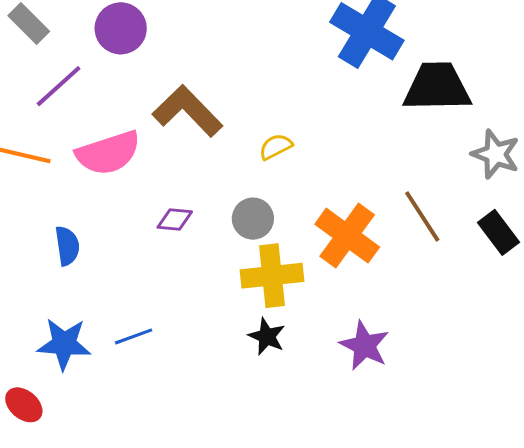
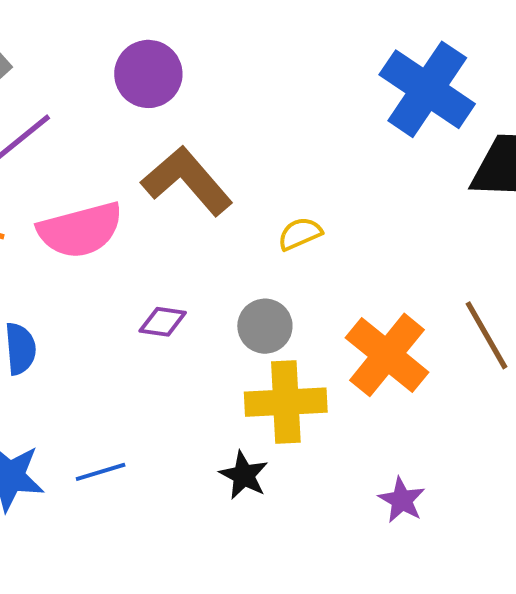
purple circle: (121, 28) -> (148, 74), moved
black star: (267, 336) -> (244, 475), moved
purple star: (364, 346) -> (402, 500), size x0.7

